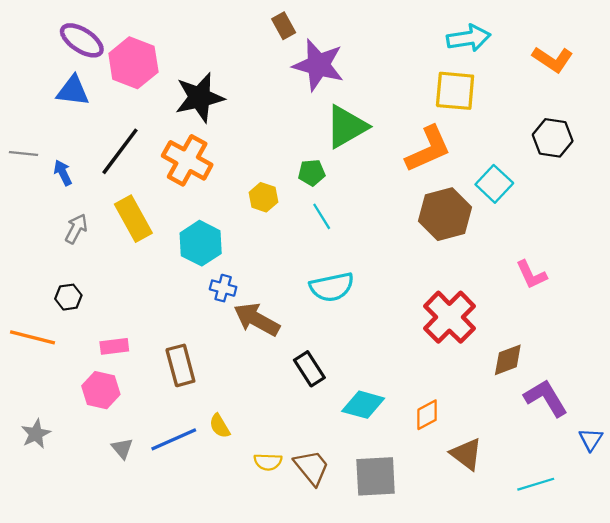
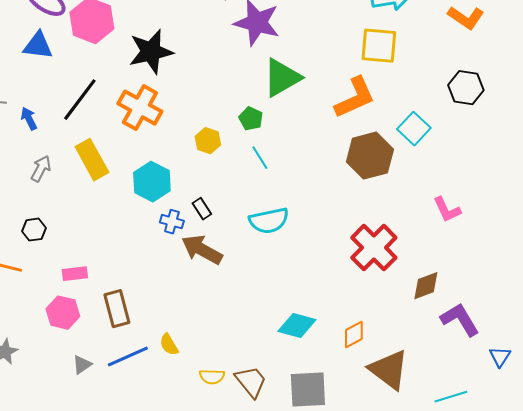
green pentagon: (312, 173) -> (251, 119), turned 30
brown rectangle: (180, 365) -> (117, 309), moved
black rectangle: (309, 369) -> (202, 209), moved, size x0.7
gray triangle: (122, 448) -> (82, 365), turned 35
brown triangle: (466, 454) -> (389, 370), size x1.4

